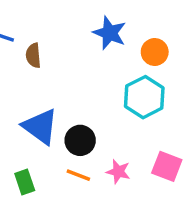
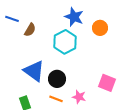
brown semicircle: (33, 55) -> (30, 30), turned -144
cyan hexagon: (144, 97) -> (65, 42), moved
pink square: (167, 166) -> (107, 83), moved

